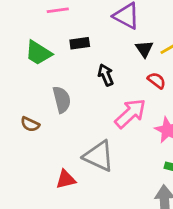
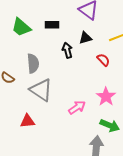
black triangle: (144, 49) -> (85, 38), moved, turned 40
pink arrow: (130, 113) -> (77, 107), moved, size x0.7
gray triangle: (99, 156) -> (41, 90), moved

